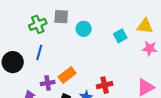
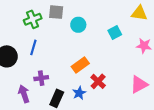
yellow triangle: (145, 26) -> (139, 13), moved
orange rectangle: (67, 75) -> (80, 65), moved
red cross: (105, 85) -> (98, 81), turned -35

